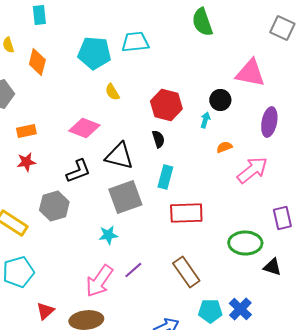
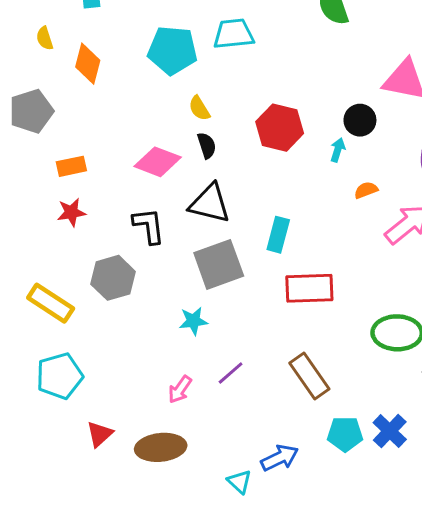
black semicircle: (158, 139) -> (207, 145), moved
black L-shape: (78, 171) -> (149, 226), turned -76
pink arrow: (99, 281) -> (180, 389), size x0.6

